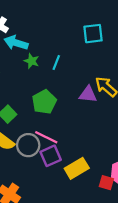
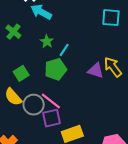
green star: (32, 61) -> (47, 41), moved
cyan line: (56, 62) -> (64, 50), moved

